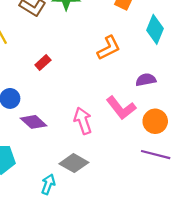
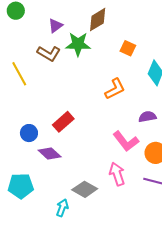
red rectangle: (43, 62) -> (63, 122), moved, size x1.5
pink arrow: (83, 121) -> (117, 174), moved

